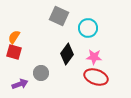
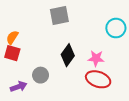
gray square: (59, 16) -> (59, 15), turned -36
cyan circle: (88, 28) -> (116, 28), moved

